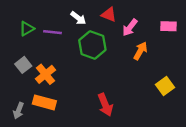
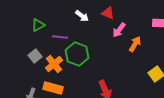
pink arrow: (130, 27) -> (119, 30), moved
purple line: (53, 32) -> (60, 37), moved
green hexagon: (92, 45) -> (77, 54), moved

